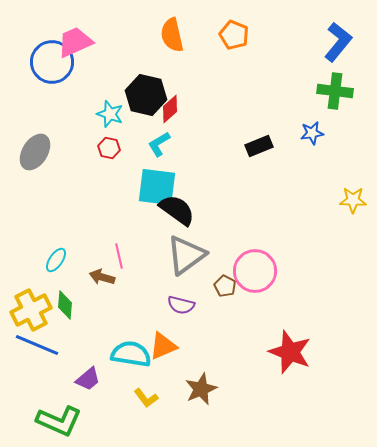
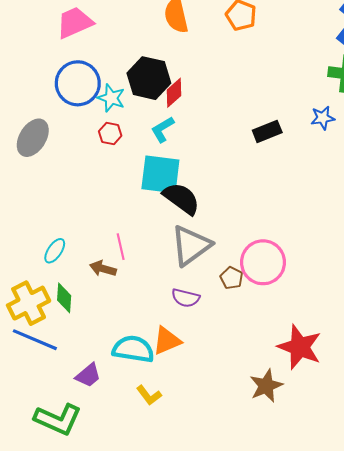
blue circle: (52, 62) -> (78, 83), moved
brown star: (201, 389) -> (266, 386), moved

